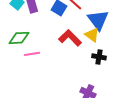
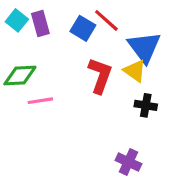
red L-shape: (70, 38) -> (100, 76), turned 65

